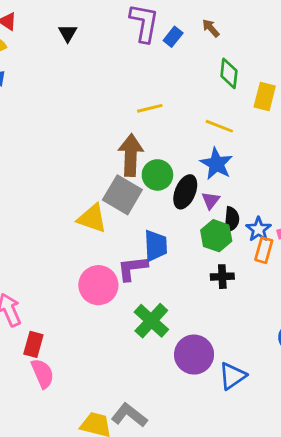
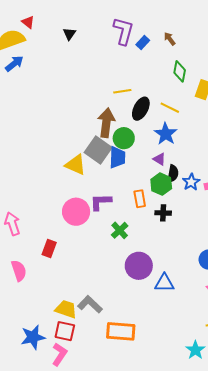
black ellipse: (185, 192) -> (141, 109), moved
purple triangle: (211, 200) -> (159, 159), turned -40
blue trapezoid: (156, 246) -> (117, 157), moved
orange rectangle: (264, 250) -> (140, 199), moved, turned -30
green cross: (151, 321) -> (120, 230), moved, size x0.7
red rectangle: (33, 344) -> (49, 249), moved
pink semicircle: (43, 373) -> (19, 271), moved
blue triangle: (232, 376) -> (164, 283), turned 30

